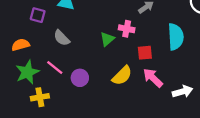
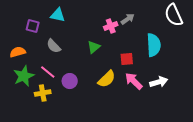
pink cross: (127, 29) -> (111, 26), moved, turned -32
white arrow: (183, 92) -> (159, 82), moved
yellow cross: (40, 97) -> (43, 93), moved

